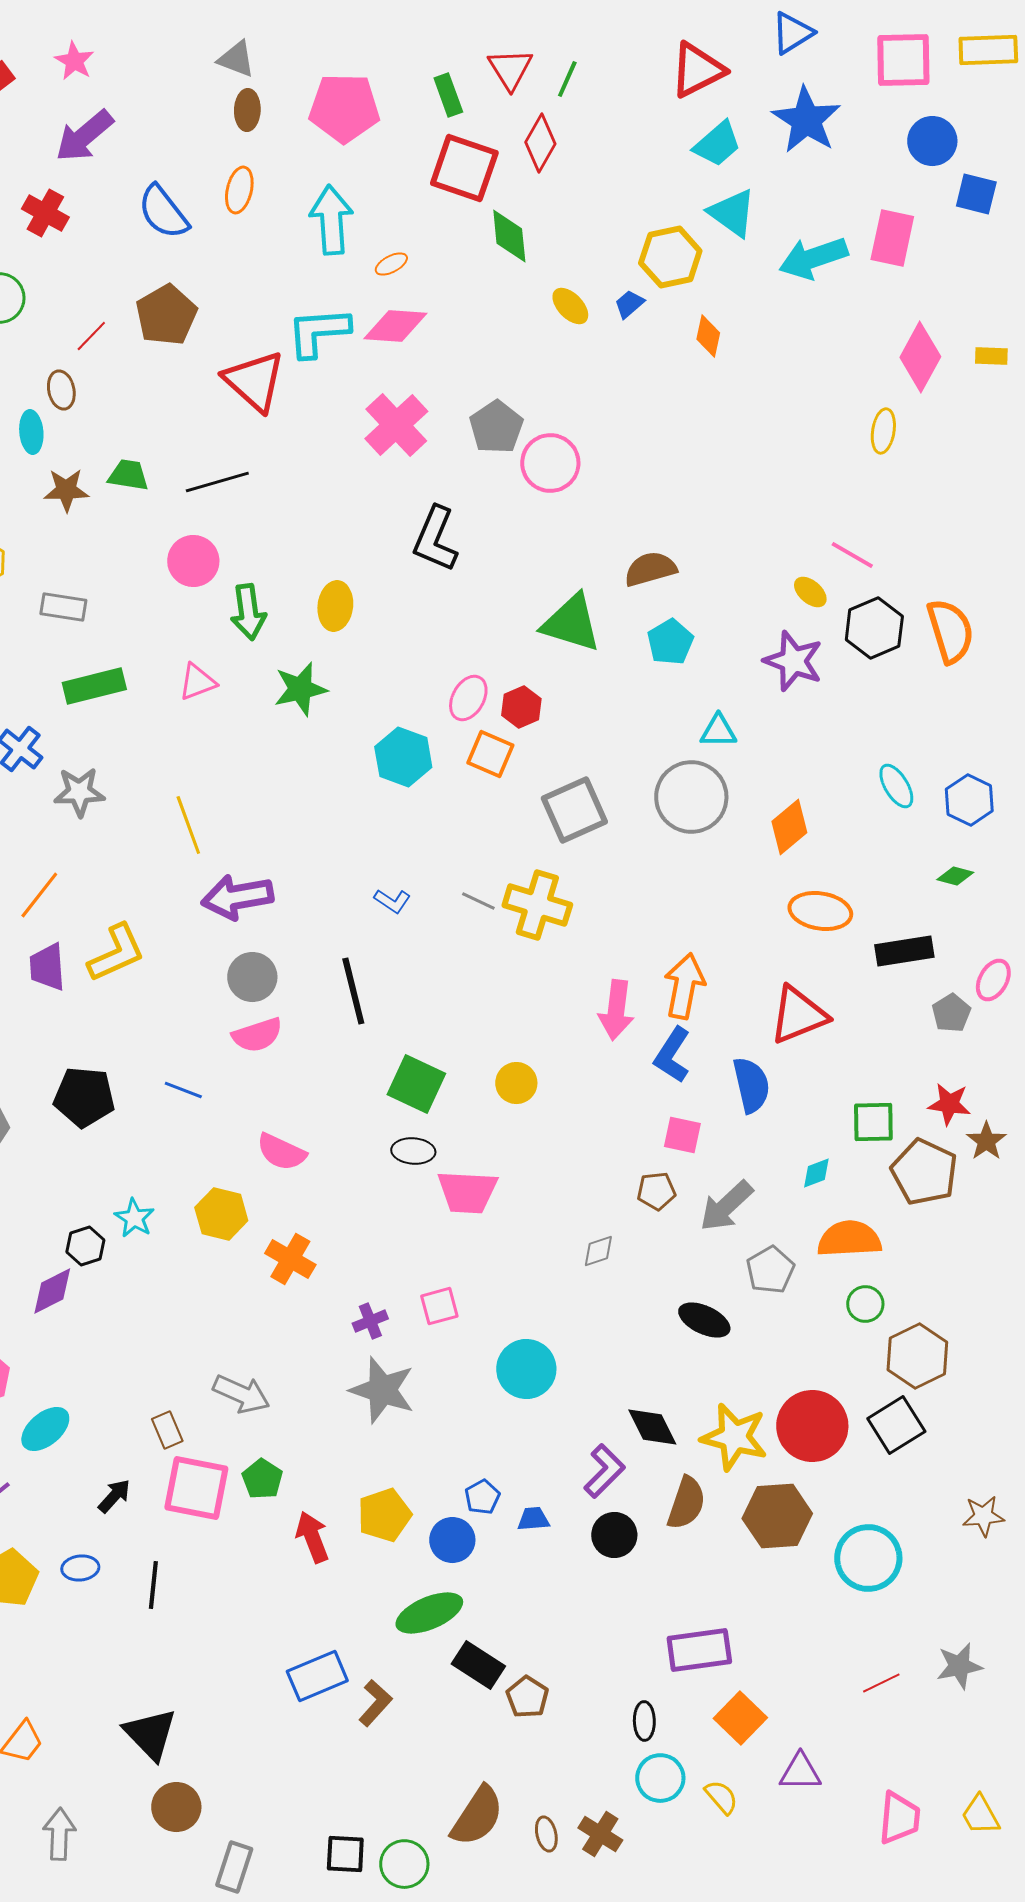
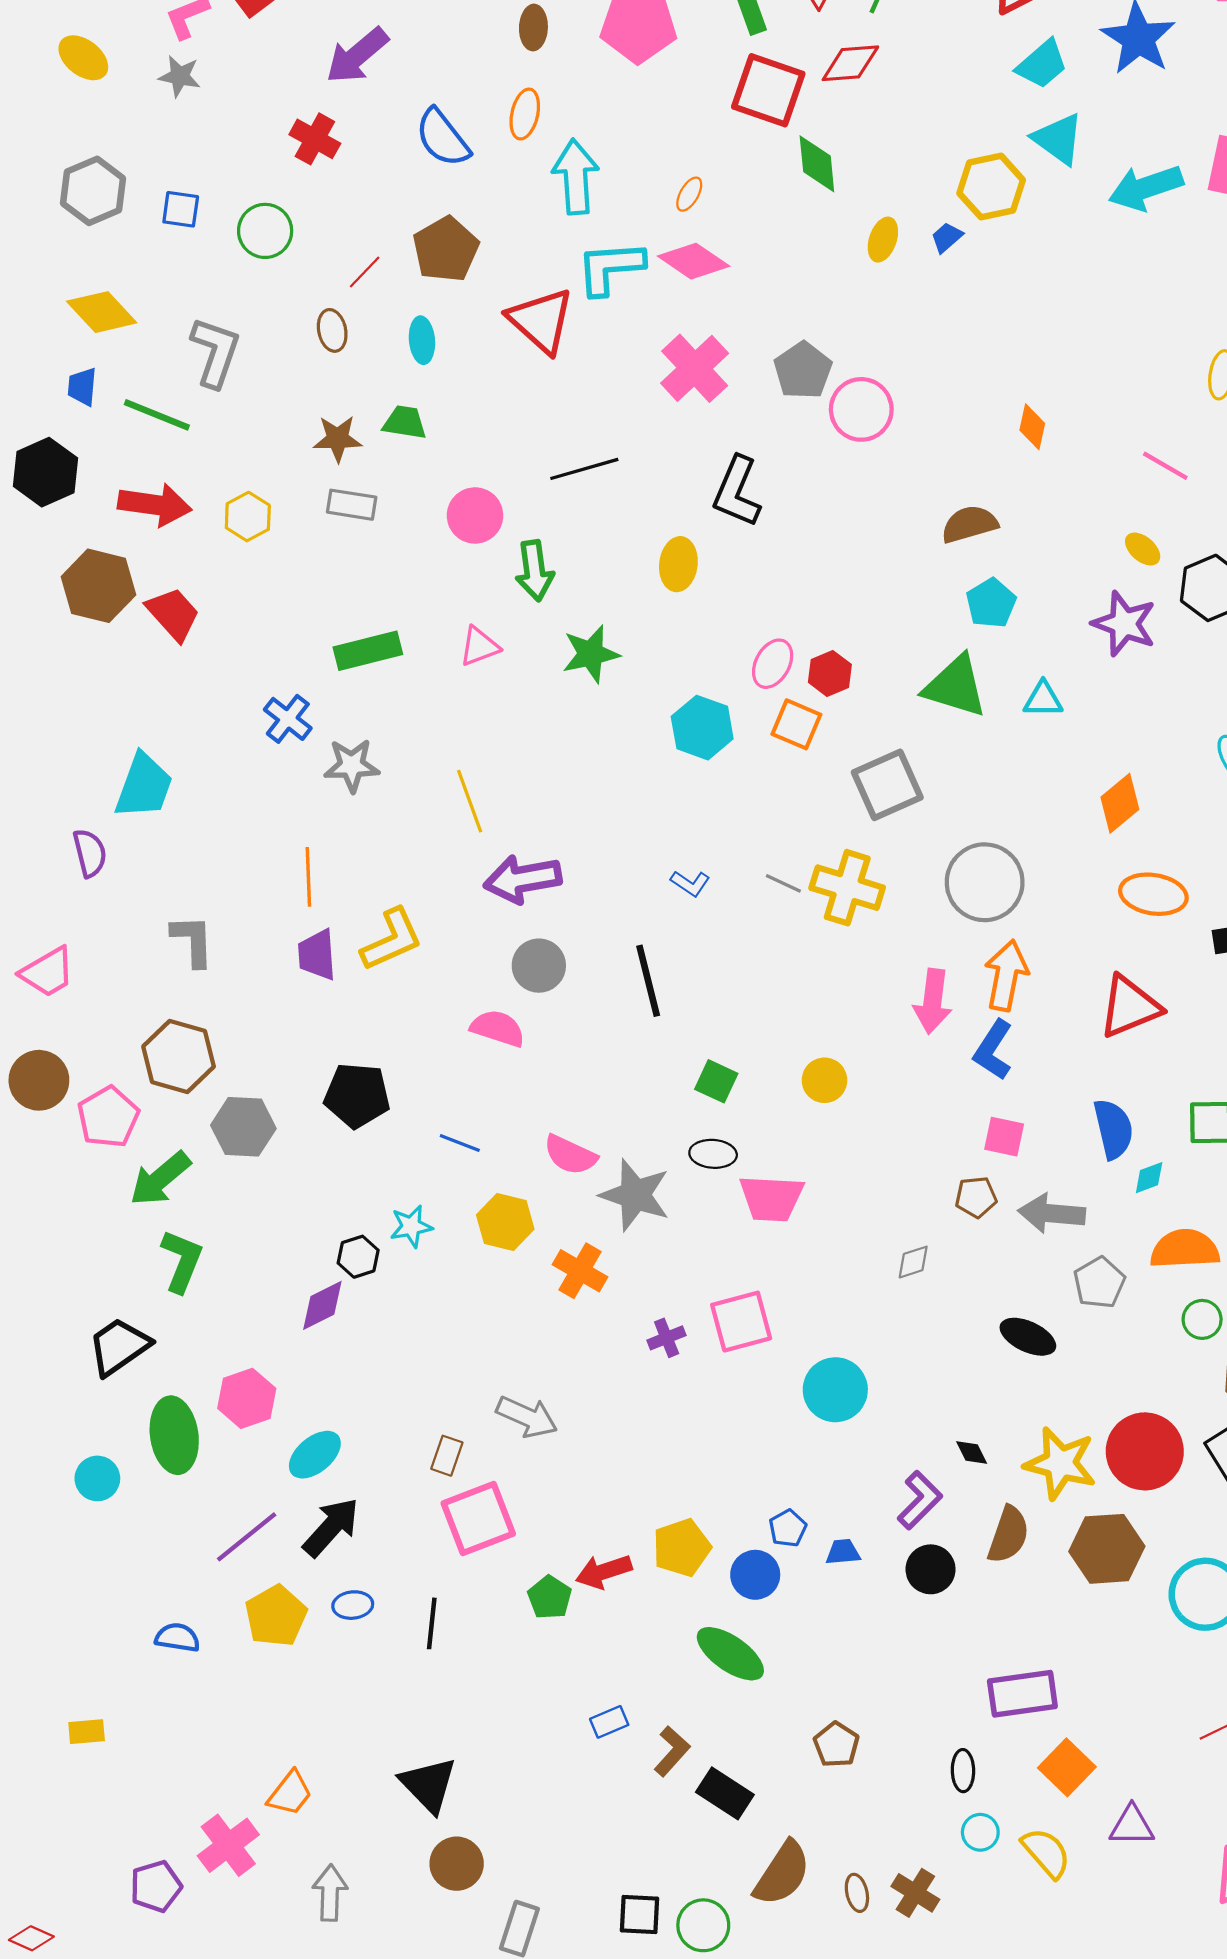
red diamond: (540, 143) -> (850, 63), turned 56
cyan arrow: (331, 220) -> (576, 177), moved
orange ellipse: (391, 264) -> (689, 194), turned -32
yellow ellipse: (570, 306) -> (883, 240), turned 63
pink diamond: (395, 326) -> (694, 261), turned 30
orange diamond: (708, 336) -> (1032, 427), moved
cyan ellipse: (31, 432) -> (422, 340), moved
black line: (217, 482) -> (584, 469), moved
pink line: (852, 555) -> (1165, 466), moved
yellow ellipse: (335, 606) -> (678, 564), moved
gray rectangle: (63, 607) -> (352, 505), moved
green triangle: (571, 623) -> (955, 686), moved
gray circle: (691, 797) -> (985, 882), moved
orange line: (39, 895) -> (308, 877), turned -40
pink semicircle: (257, 1035) -> (498, 1028), moved, turned -144
green square: (416, 1084) -> (716, 1081), size x0.7
blue semicircle: (751, 1085) -> (1113, 1129), moved
blue line: (183, 1090) -> (460, 1143), moved
gray arrow: (726, 1206) -> (1052, 1213), turned 48
cyan star: (134, 1218) -> (411, 1226), turned 30
pink square: (439, 1306) -> (741, 1322), size x1.5
gray star: (382, 1390) -> (635, 1195), moved
black diamond: (652, 1427) -> (972, 1452), size x0.6
brown rectangle: (167, 1430) -> (447, 1456), turned 42
green pentagon: (262, 1479) -> (550, 1597), moved
pink square: (196, 1488) -> (478, 1518), turned -32
black arrow: (114, 1496) -> (331, 1527), moved, size x1.6
red arrow: (312, 1537) -> (604, 1572), turned -87
green ellipse: (429, 1613) -> (730, 1654), turned 58
black rectangle: (478, 1665) -> (725, 1793), moved
blue rectangle: (317, 1676) -> (609, 1722), size x0.6
cyan circle: (660, 1778) -> (980, 1832), size x0.7
yellow semicircle: (721, 1797) -> (1046, 1853), size x1.4

